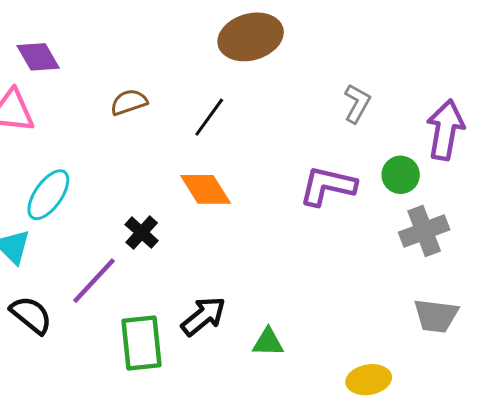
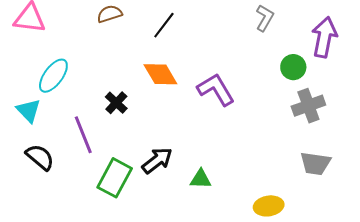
purple L-shape: (328, 186) -> (216, 90), moved, turned 45
purple line: (94, 281) -> (83, 135), turned -66
green rectangle: (141, 343) -> (115, 178), turned 33

